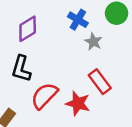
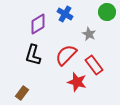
blue cross: (78, 20) -> (65, 14), moved
red semicircle: (44, 96) -> (66, 55), moved

